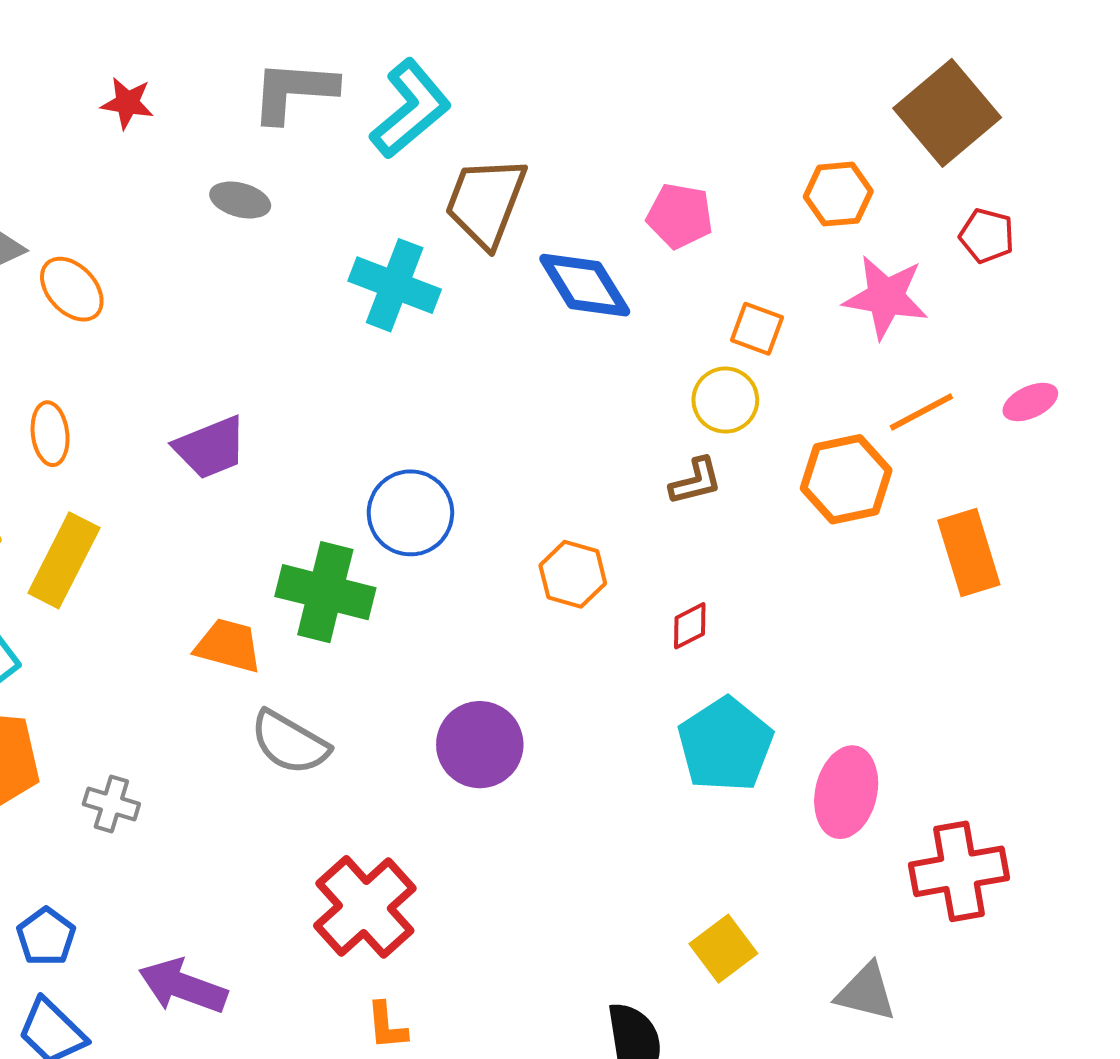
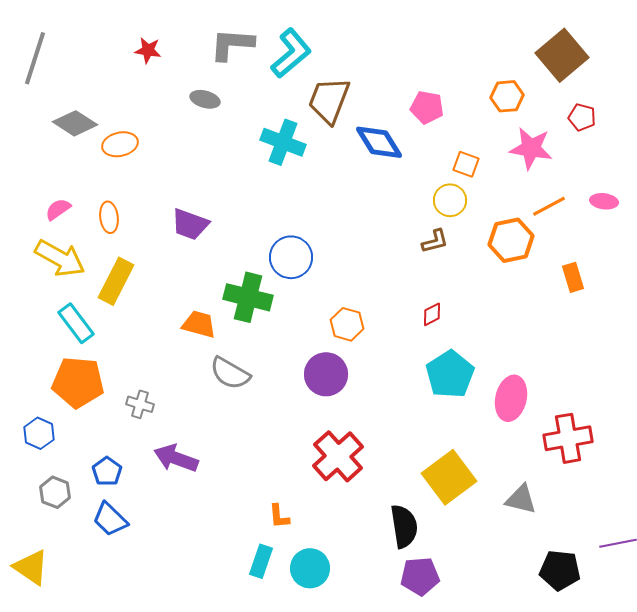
orange ellipse: (72, 289) -> (120, 144), turned -60
pink ellipse: (1030, 402) -> (604, 201), turned 32
purple trapezoid: (210, 448) -> (190, 224), turned 42
orange rectangle: (969, 553) -> (573, 277), size x0.7
orange hexagon: (573, 574) -> (347, 324), moved
red cross: (365, 907) -> (338, 456), moved
yellow square: (723, 949) -> (449, 477), size x1.6
purple arrow: (183, 986) -> (176, 458), moved

